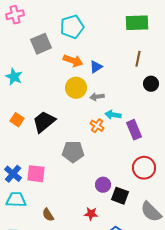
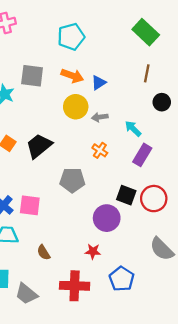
green rectangle: (137, 23) -> (146, 32), turned 45
gray square: (41, 44) -> (32, 76), moved, turned 30
cyan arrow: (113, 115) -> (133, 129), moved, turned 35
purple rectangle: (134, 130) -> (142, 155), turned 54
purple circle: (103, 185) -> (107, 218), size x1.5
black square: (120, 196) -> (126, 195), moved

